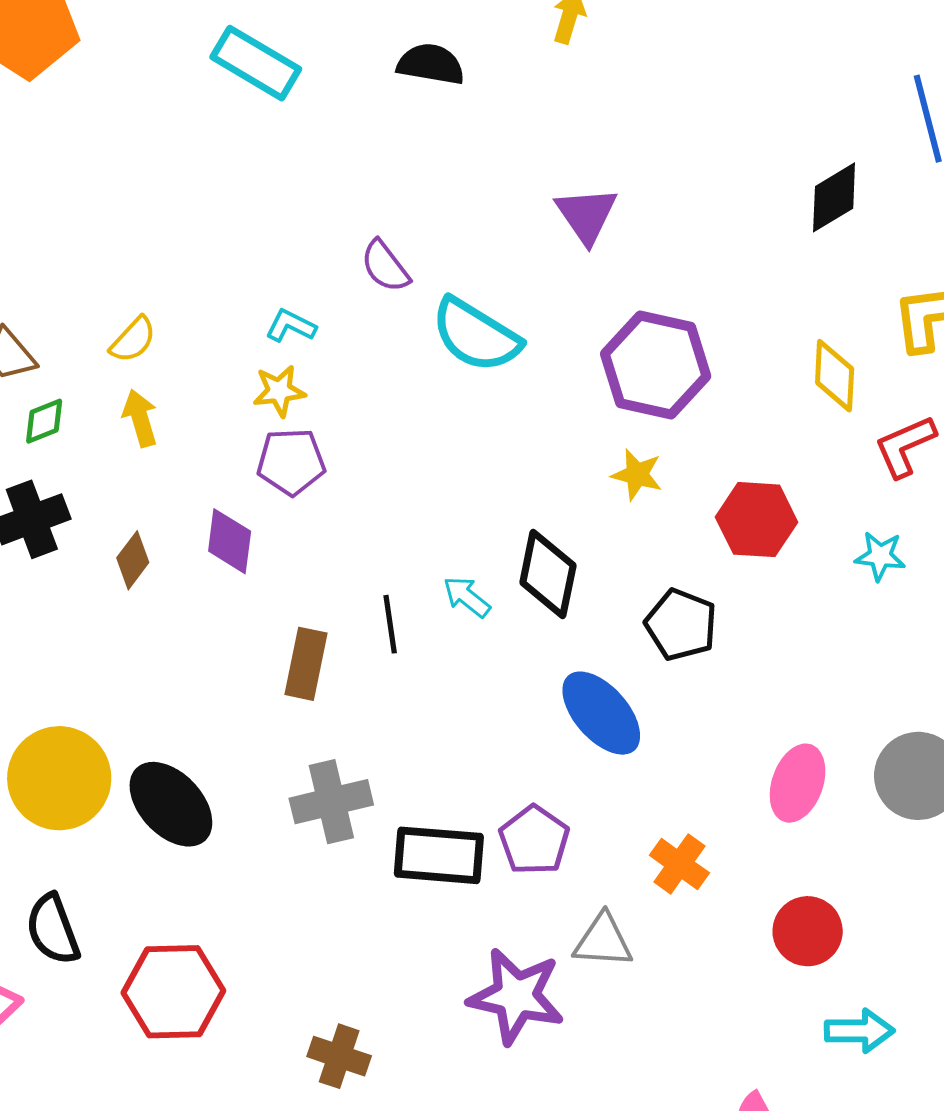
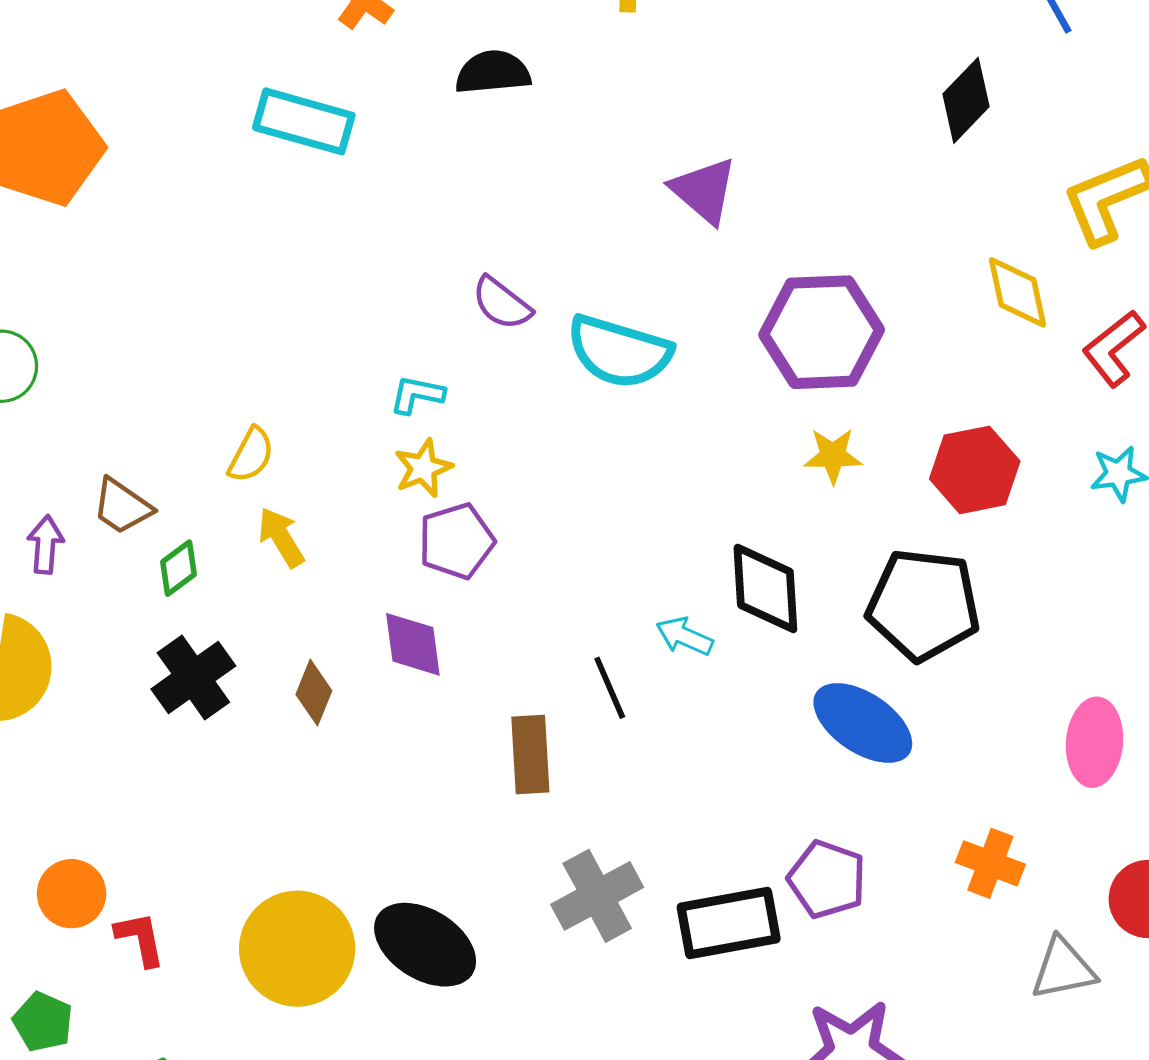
black pentagon: (681, 625) -> (923, 605), size x1.4
gray triangle: (603, 941) -> (1063, 969), moved

